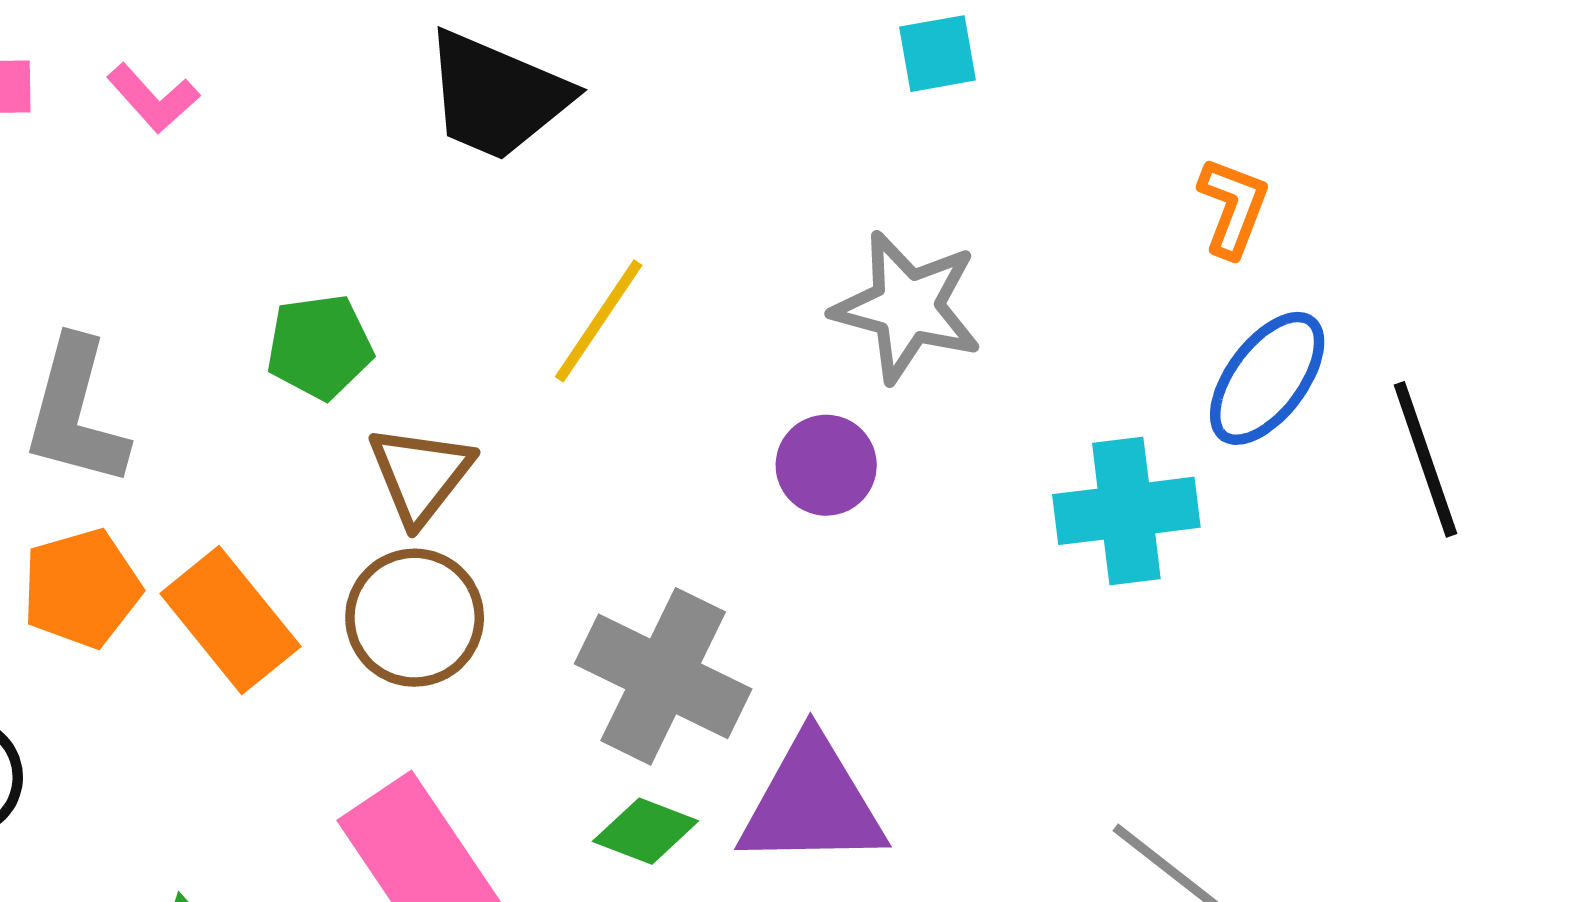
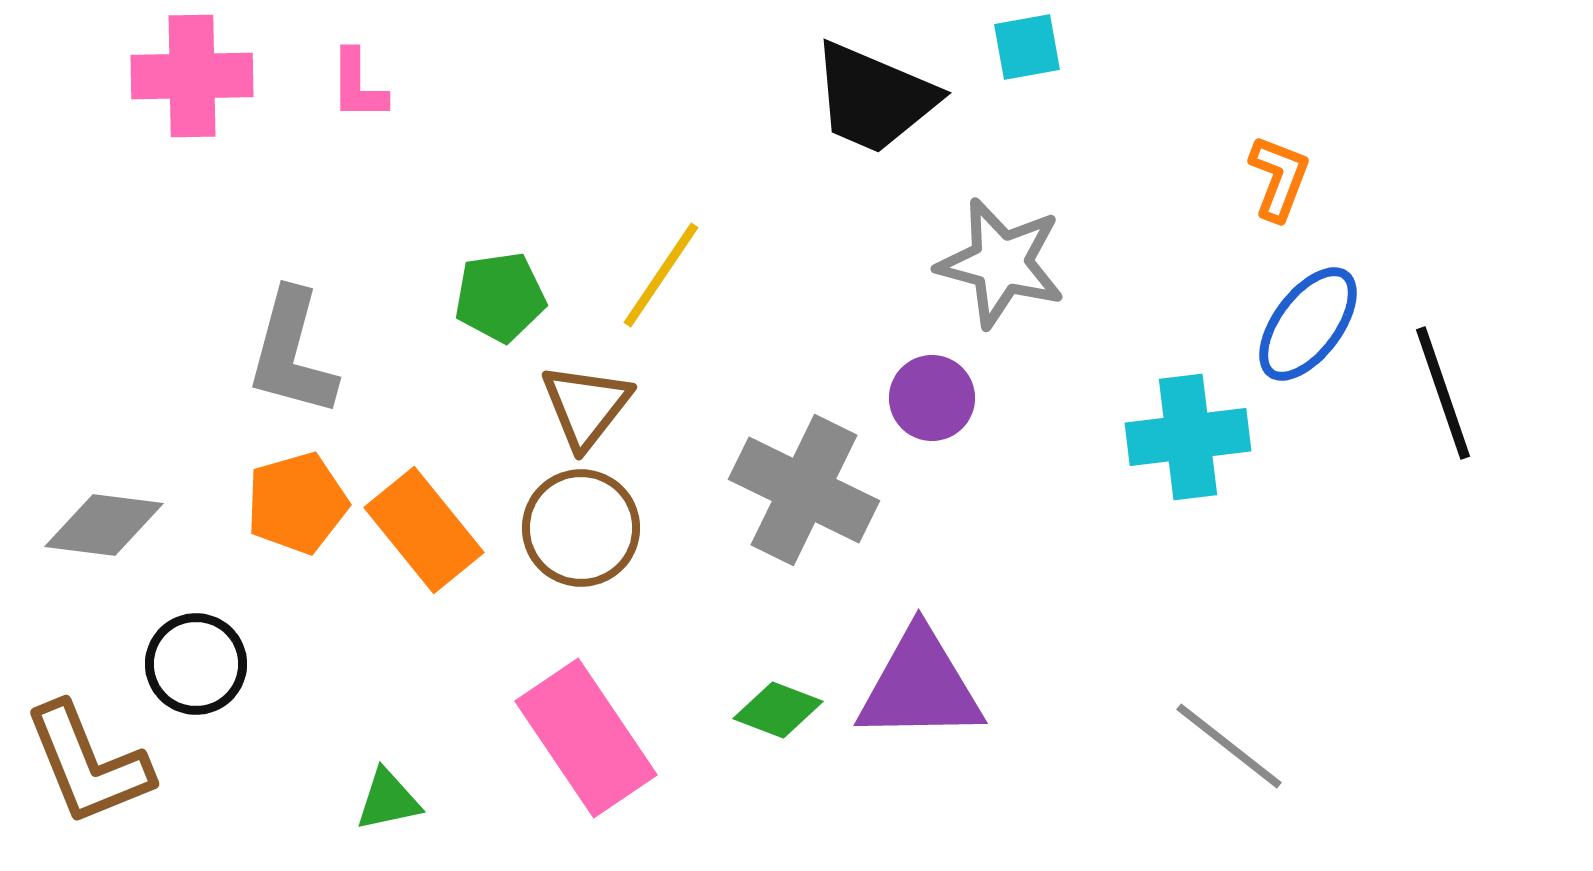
black trapezoid: (497, 96) -> (874, 98), moved
pink L-shape: (153, 98) -> (358, 85), turned 42
yellow line: (599, 321) -> (661, 275), moved
gray cross: (663, 676) -> (804, 490), moved

